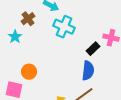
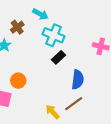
black rectangle: (93, 49) -> (59, 57), moved

